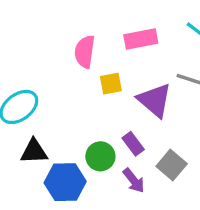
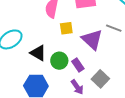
black triangle: (34, 151) -> (38, 53), moved, turned 30
green circle: (100, 156) -> (59, 61), moved

